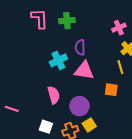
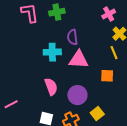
cyan cross: (58, 60) -> (52, 52), turned 30
pink line: (12, 109) -> (11, 104), turned -40
yellow square: (89, 125) -> (97, 114), moved

